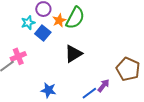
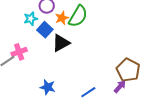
black triangle: (73, 54) -> (61, 43), moved
purple arrow: (104, 86) -> (120, 87), moved

